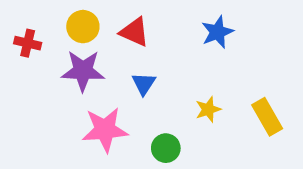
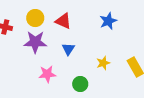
pink star: (105, 130) -> (47, 74), size x0.7

